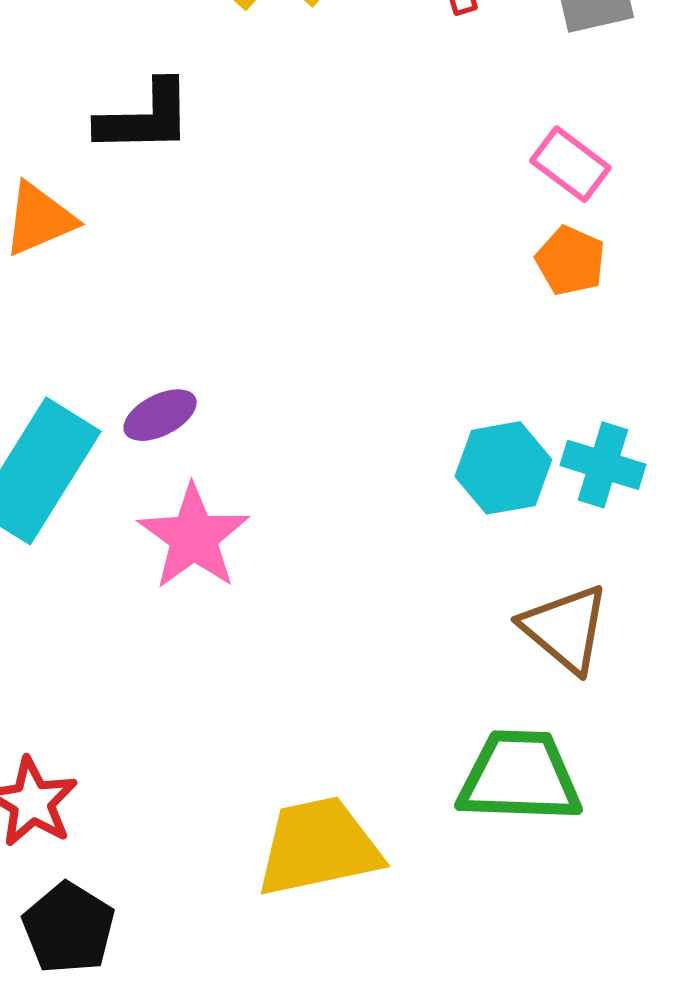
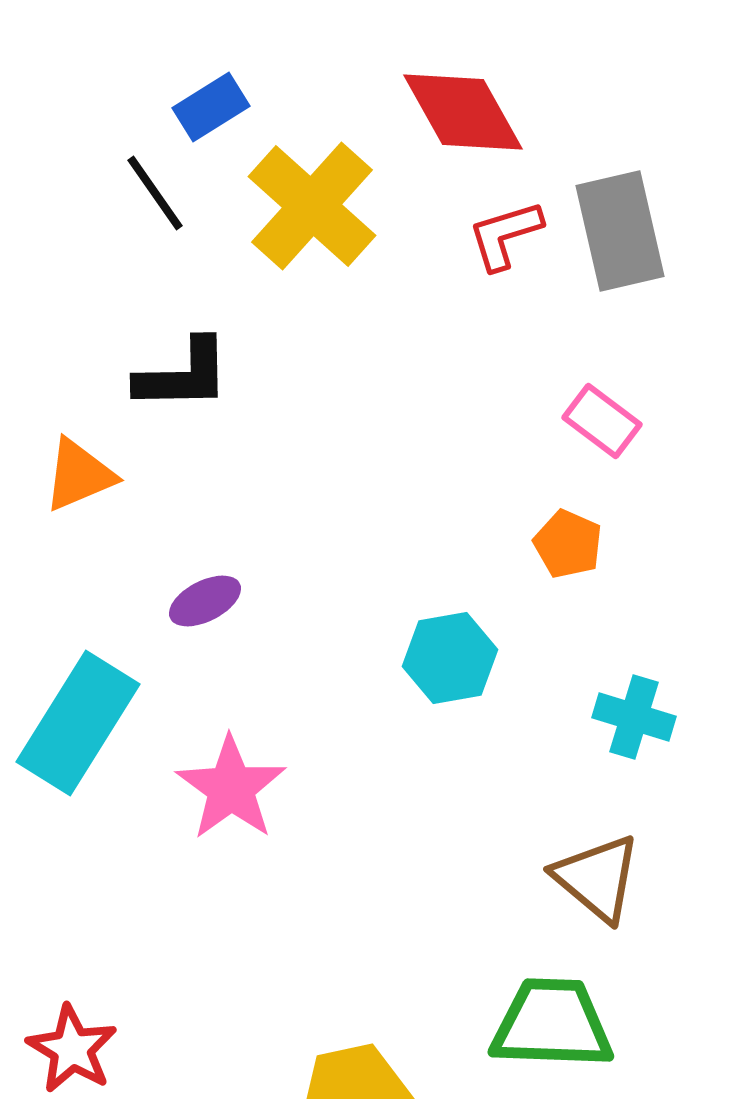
orange pentagon: (570, 261) -> (568, 544), moved
purple ellipse: (160, 415) -> (205, 601), moved
cyan hexagon: (503, 468) -> (450, 658), moved

